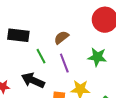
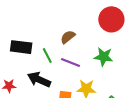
black rectangle: (18, 35) -> (21, 47), moved
purple line: (64, 63) -> (71, 63), turned -48

